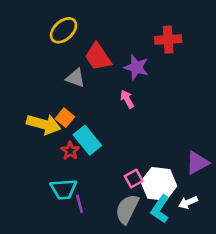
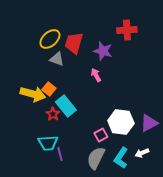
yellow ellipse: (64, 30) -> (50, 39), moved
red trapezoid: (98, 57) -> (74, 43), turned 50
white hexagon: (159, 184) -> (121, 122), moved

